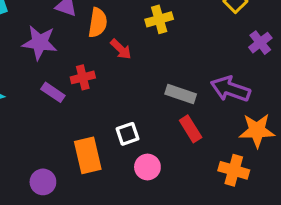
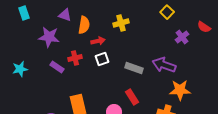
red arrow: (121, 49) -> (98, 41), turned -56
red rectangle: (191, 129) -> (132, 97), moved
white square: (128, 134) -> (102, 59), moved

